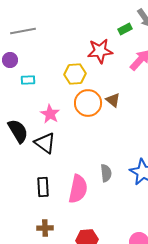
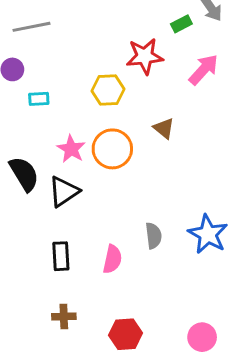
orange circle: (88, 103) -> (112, 149), moved
black triangle: (45, 143) -> (64, 192), turned 50
pink semicircle: (78, 189) -> (112, 259), size x0.7

